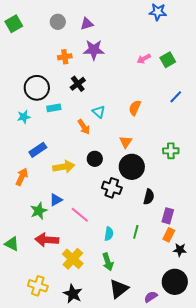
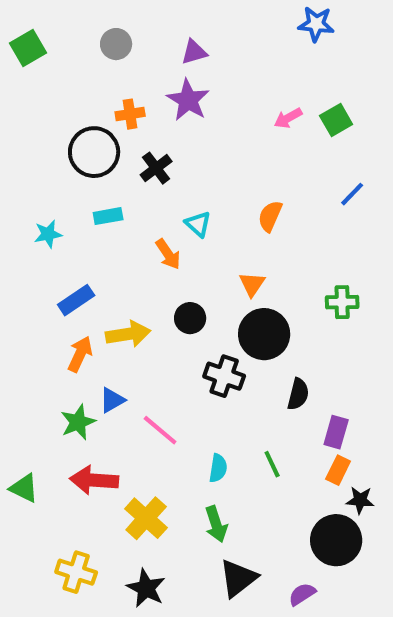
purple triangle: (87, 24) -> (194, 52), moved
purple star: (94, 50) -> (188, 100), turned 30
black circle: (37, 88) -> (94, 152), moved
orange arrow: (22, 177) -> (80, 354), moved
green line: (136, 232) -> (272, 464), turned -40
black circle: (175, 282) -> (336, 540), moved

